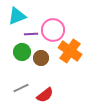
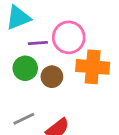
orange cross: (70, 51) -> (93, 67), turned -30

